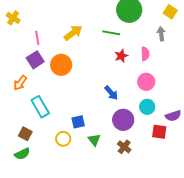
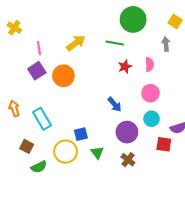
orange arrow: (20, 83) -> (14, 109), moved, turned 126
yellow circle: (63, 139) -> (66, 152), size x1.5
green semicircle: (22, 154) -> (39, 167), moved

